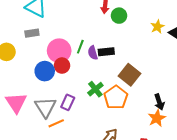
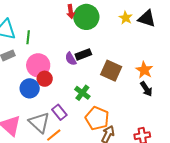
green circle: (119, 16) -> (86, 17), size x1.6
green line: (80, 47) -> (28, 37), moved
orange pentagon: (116, 97) -> (97, 118), moved
purple rectangle: (68, 102) -> (59, 112), turned -49
orange star: (157, 118) -> (144, 70), moved

